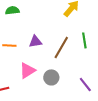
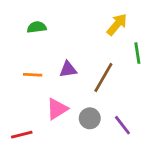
green line: (84, 40) -> (137, 53), moved
purple line: (85, 84) -> (122, 125), moved

